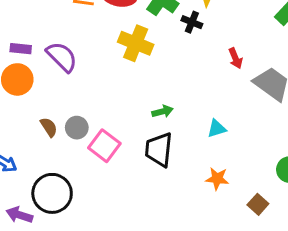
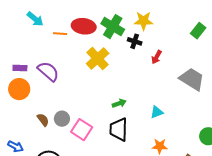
yellow cross: (136, 43) -> (98, 58), turned 30
red arrow: (235, 58) -> (157, 57), moved, turned 56

